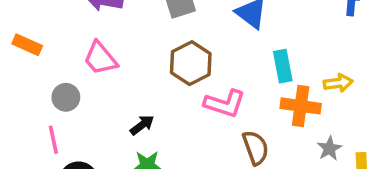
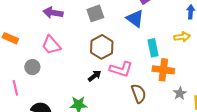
yellow arrow: (338, 83) -> (182, 37), moved
black arrow: (142, 125) -> (95, 76), moved
pink line: (53, 140) -> (15, 88), moved

